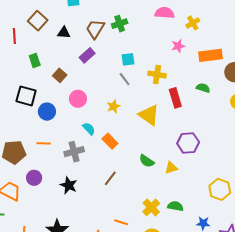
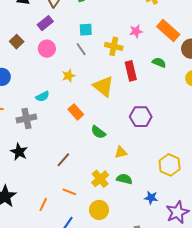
pink star: (178, 46) -> (136, 31), moved
orange rectangle: (211, 55) -> (168, 31), turned 45
pink circle: (78, 99) -> (47, 49), moved
cyan semicircle: (89, 129) -> (43, 96), turned 104
orange rectangle: (110, 141) -> (76, 112), moved
yellow triangle: (171, 168) -> (121, 152), moved
brown line: (110, 178) -> (63, 160), moved

